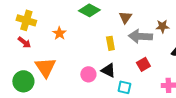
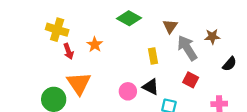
gray arrow: (140, 36) -> (187, 48), turned 55
red arrow: (24, 42) -> (69, 51), moved, turned 32
red square: (143, 64) -> (191, 80), turned -32

